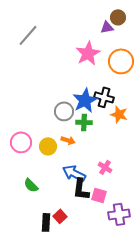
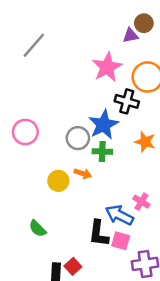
black cross: (104, 97) -> (127, 101), moved
pink circle: (21, 142) -> (25, 132), moved
pink cross: (105, 167) -> (141, 202), moved
blue arrow: (74, 173) -> (119, 215), moved

